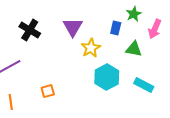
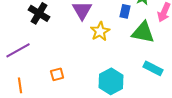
green triangle: (134, 49) -> (143, 32), size x1.4
cyan hexagon: (107, 77) -> (111, 81), moved

